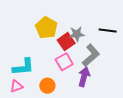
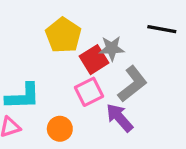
black line: (108, 30) -> (162, 29), moved
purple arrow: (84, 77) -> (120, 118), turned -60

